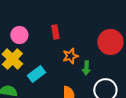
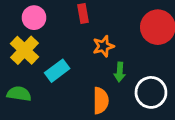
green arrow: (86, 68) -> (120, 72), moved

